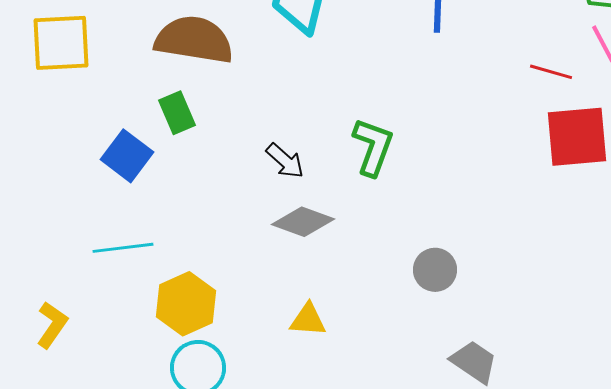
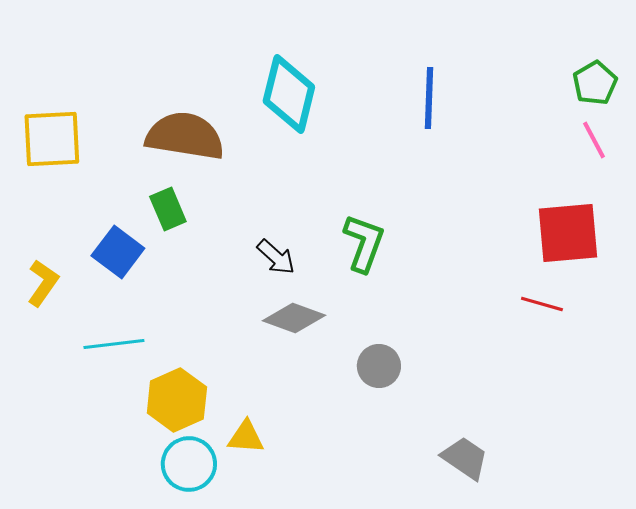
red line: (551, 72) -> (542, 304), moved
gray circle: (435, 270) -> (379, 366), moved
yellow triangle: (308, 320) -> (246, 437), moved
yellow L-shape: (52, 325) -> (43, 283), moved

